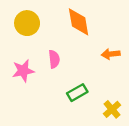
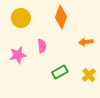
orange diamond: (79, 22) -> (61, 17), turned 30
yellow cross: (112, 109) -> (89, 75), moved

